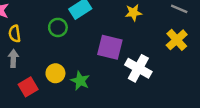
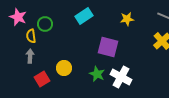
green circle: (58, 27) -> (45, 24), moved
white cross: (138, 68) -> (121, 77), moved
green star: (80, 81) -> (97, 74), moved

